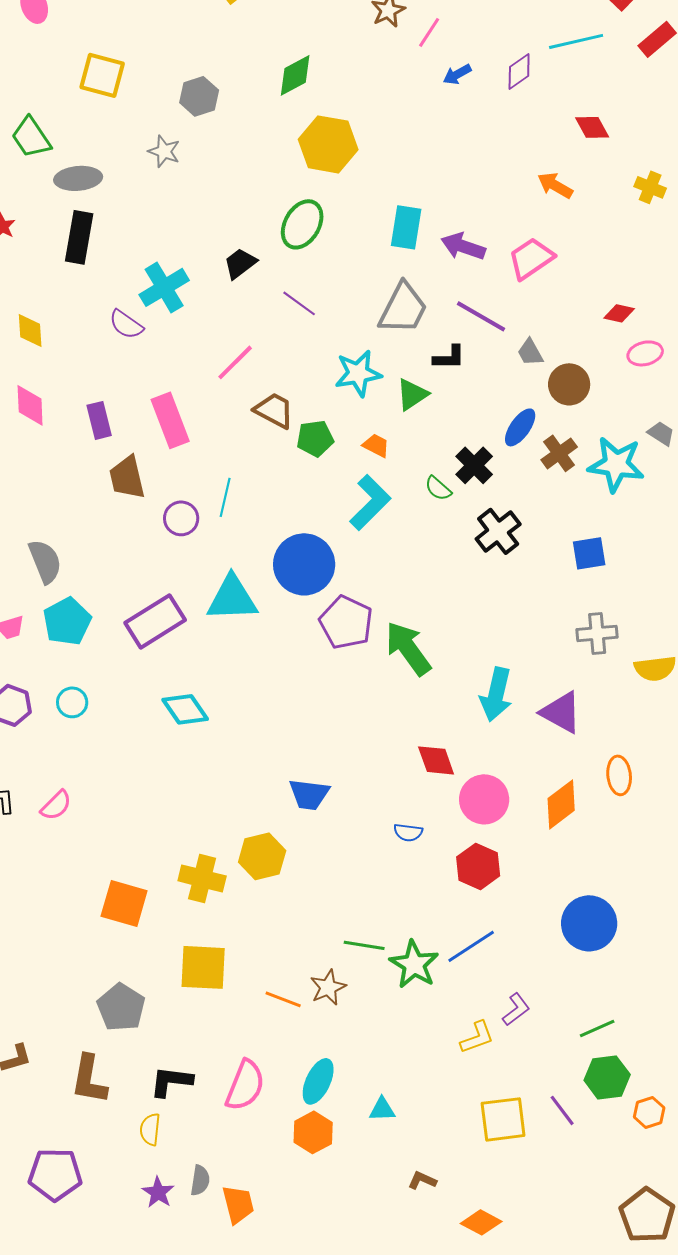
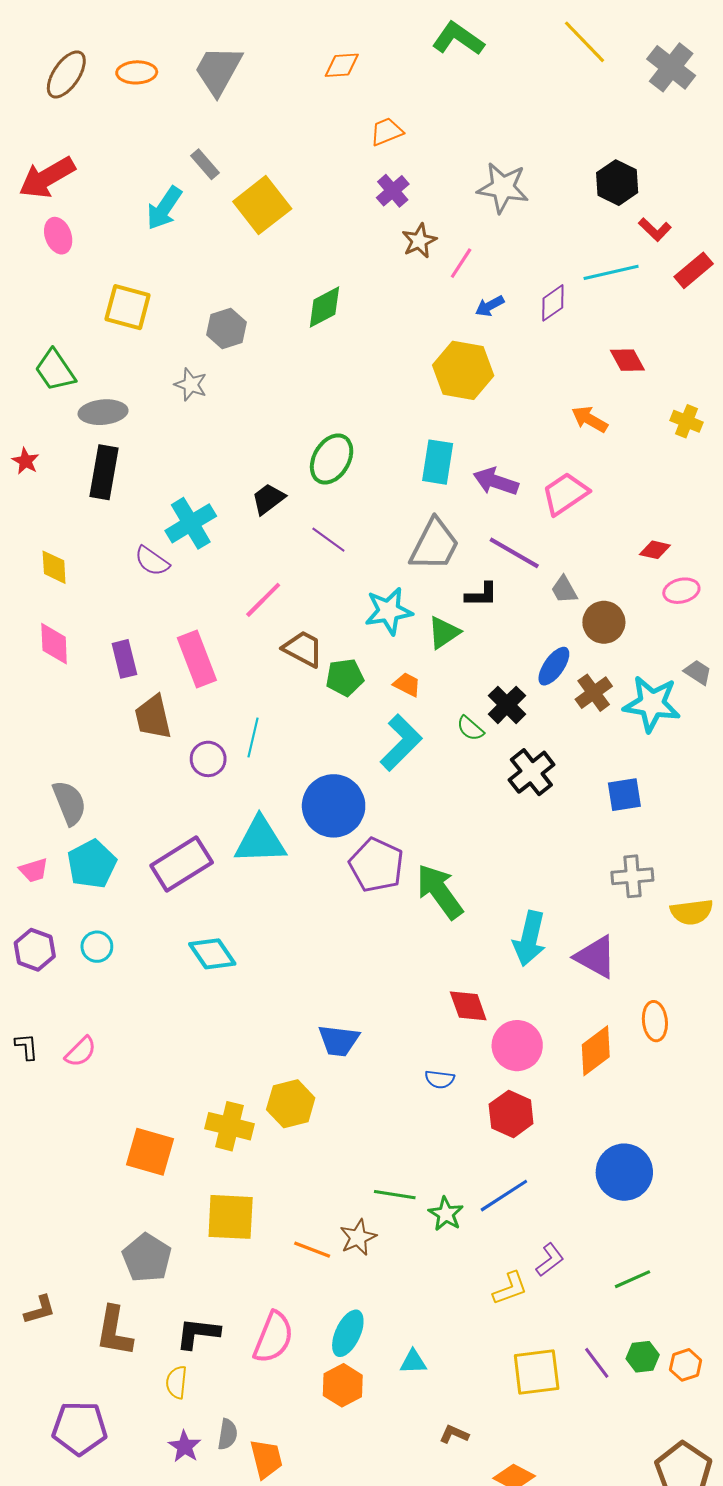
yellow hexagon: (328, 144) -> (463, 370), moved
green star: (414, 964) -> (446, 1214), size x0.7
green hexagon: (607, 1077) -> (643, 1357), moved, size x0.7

